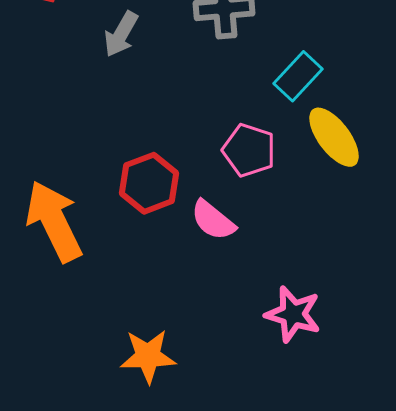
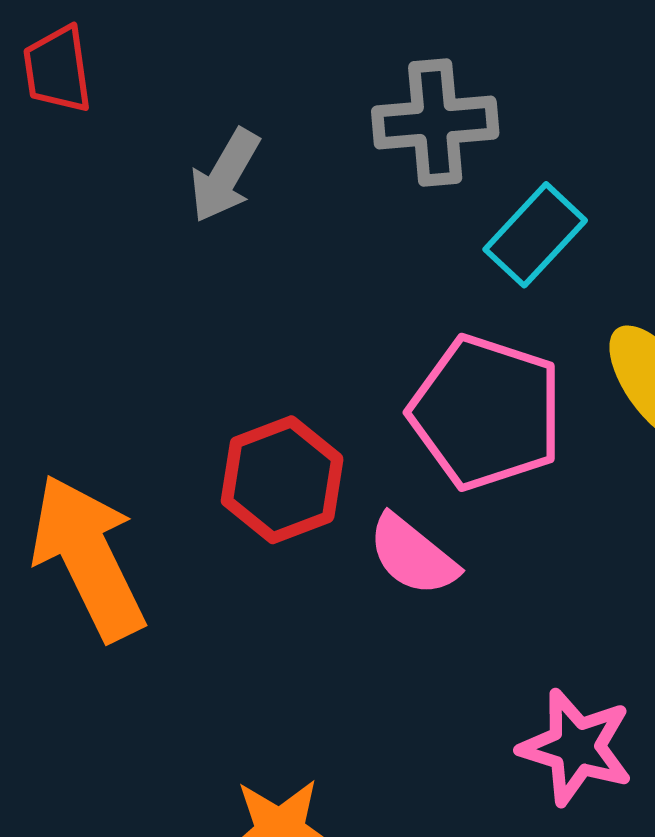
cyan rectangle: (298, 76) -> (535, 235), moved
pink pentagon: (249, 150) -> (486, 412), size x1.4

